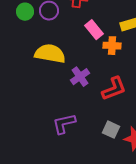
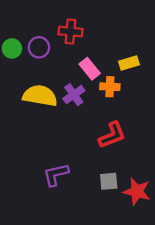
purple cross: (80, 77) -> (74, 95), moved
gray square: (111, 130) -> (109, 181), turned -30

